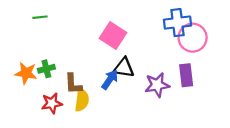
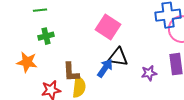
green cross: (46, 69) -> (46, 36), moved
purple star: (157, 85) -> (149, 73), size x0.7

